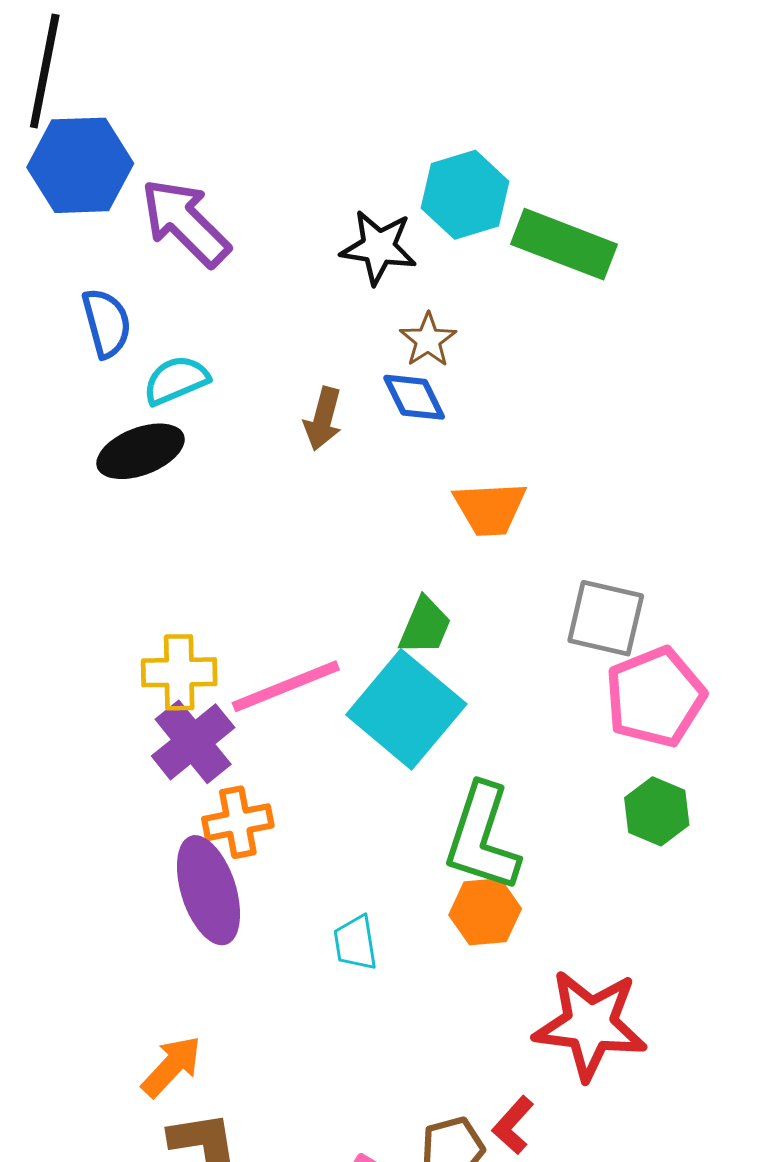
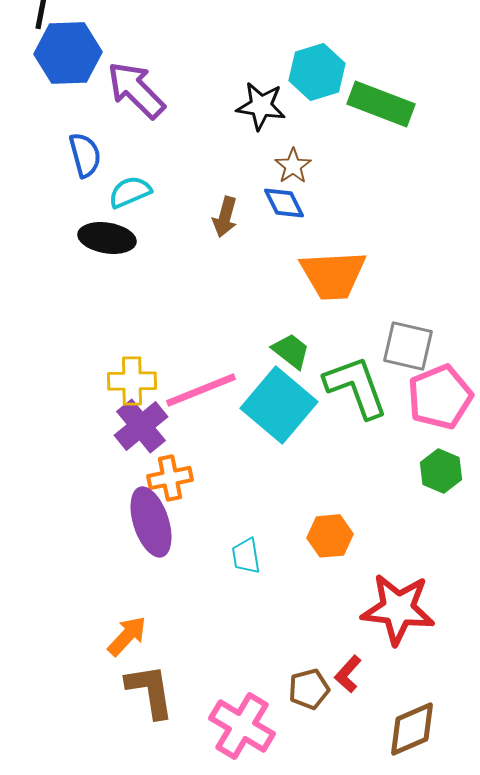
black ellipse: (141, 451) -> (107, 238), turned 30
orange trapezoid: (490, 508) -> (333, 275), size x1.4
green trapezoid: (425, 626) -> (291, 351), turned -75
green L-shape: (482, 838) -> (356, 387), moved, turned 142

